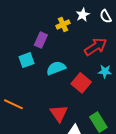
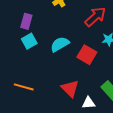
purple rectangle: (41, 40) -> (26, 21), moved

